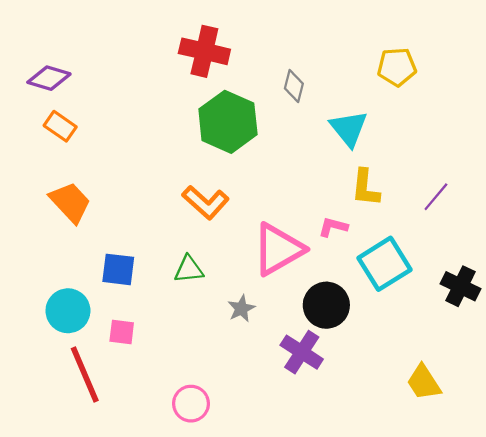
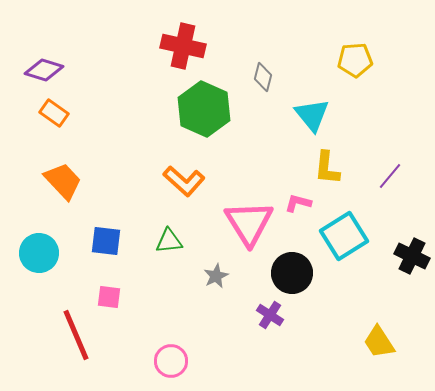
pink triangle: (278, 249) -> (249, 223), turned -32
cyan circle: (68, 311) -> (39, 253), moved
purple cross: (302, 352) -> (270, 315), size x0.7

